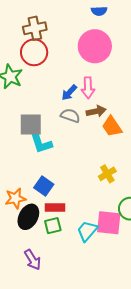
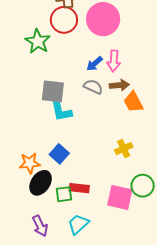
pink circle: (95, 46) -> (103, 19), moved
red rectangle: (55, 207) -> (79, 188), moved
cyan trapezoid: (87, 231) -> (78, 224), moved

